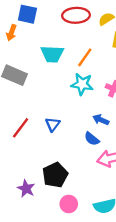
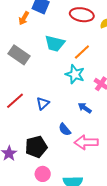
blue semicircle: (92, 139) -> (65, 129), moved

